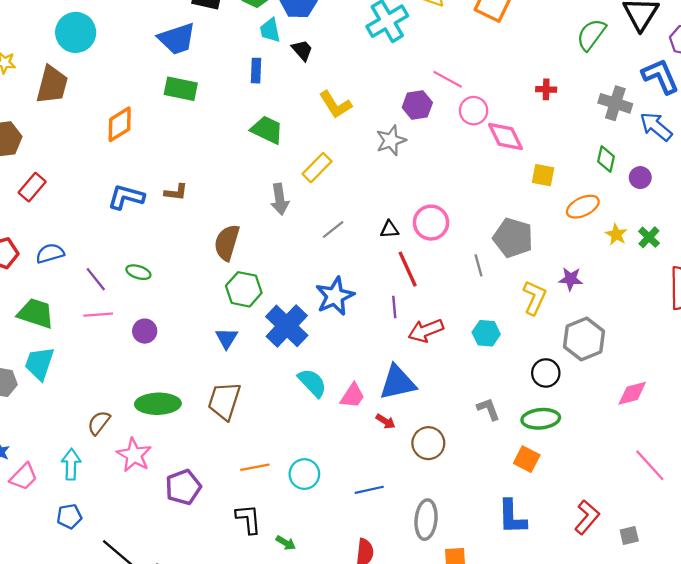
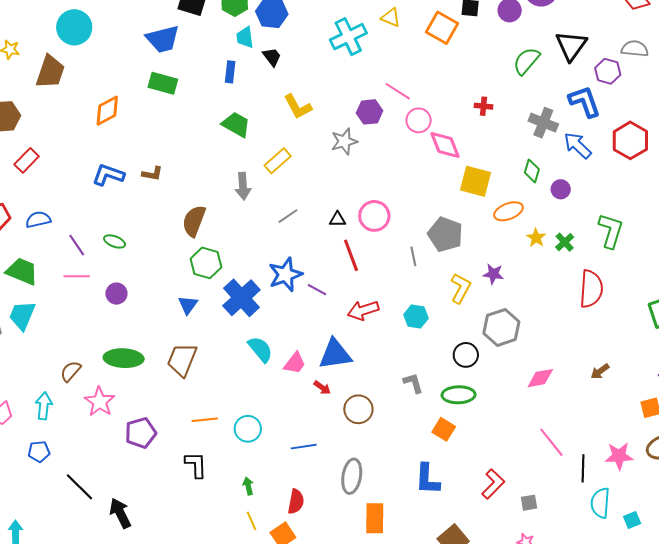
yellow square: (543, 175) -> (476, 181), size x1.5
purple line: (394, 307) -> (317, 290), moved, turned -60
green arrow: (286, 543) -> (248, 486), moved, turned -138

